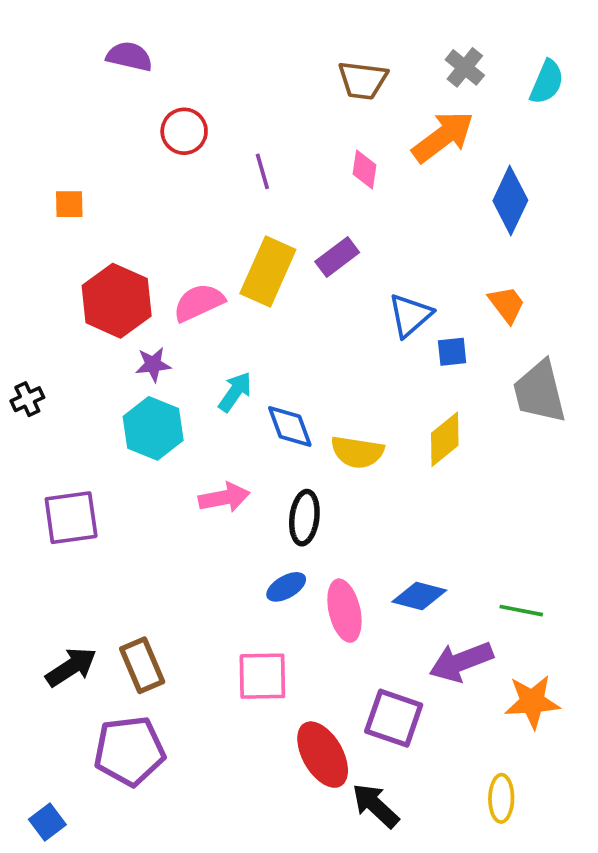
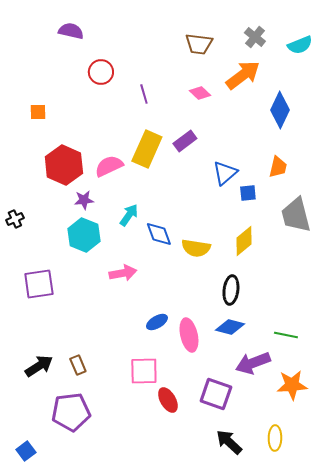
cyan semicircle: (547, 82) -> (300, 45), turned 45
pink diamond: (365, 169) -> (200, 93), turned -55
orange trapezoid: (507, 304) -> (278, 167), turned 50
black ellipse: (304, 518) -> (231, 290), moved
brown rectangle: (142, 665) -> (78, 365), size x0.7
red ellipse: (323, 755) -> (168, 400), moved, size x0.7
black arrow: (375, 806) -> (229, 442), moved

